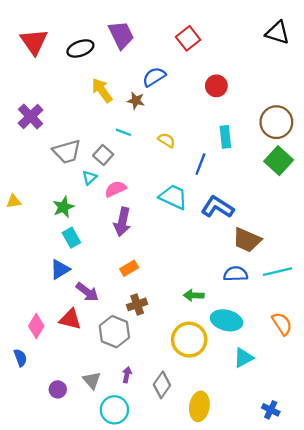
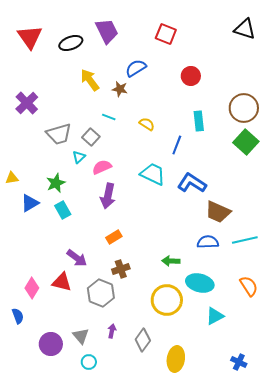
red square: (188, 38) -> (166, 34), turned -30
blue triangle: (60, 269) -> (30, 203), moved
purple circle: (58, 389) -> (51, 344), size x1.5
cyan circle: (114, 410) -> (89, 362), moved, size x0.6

